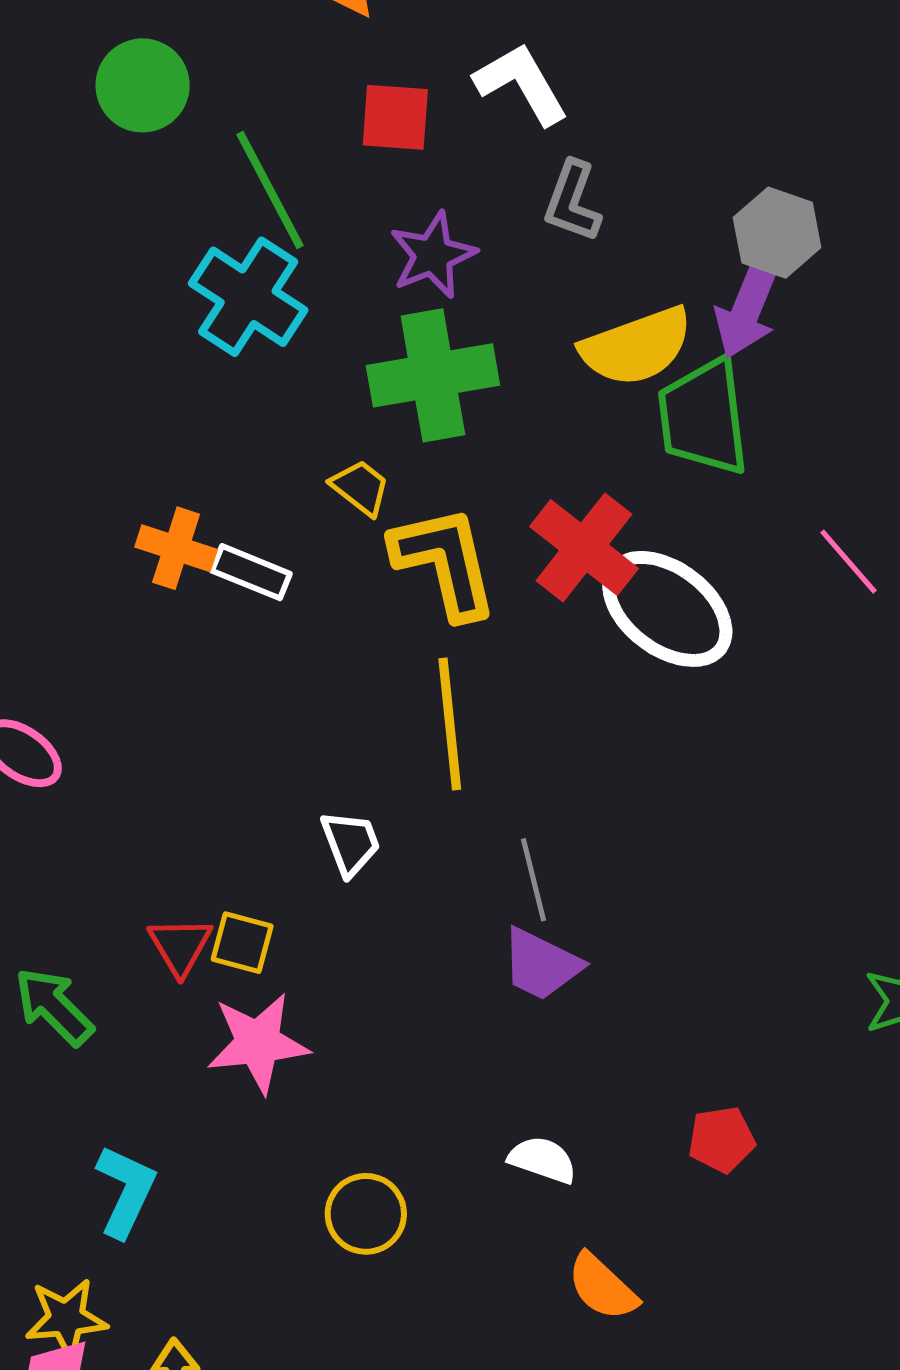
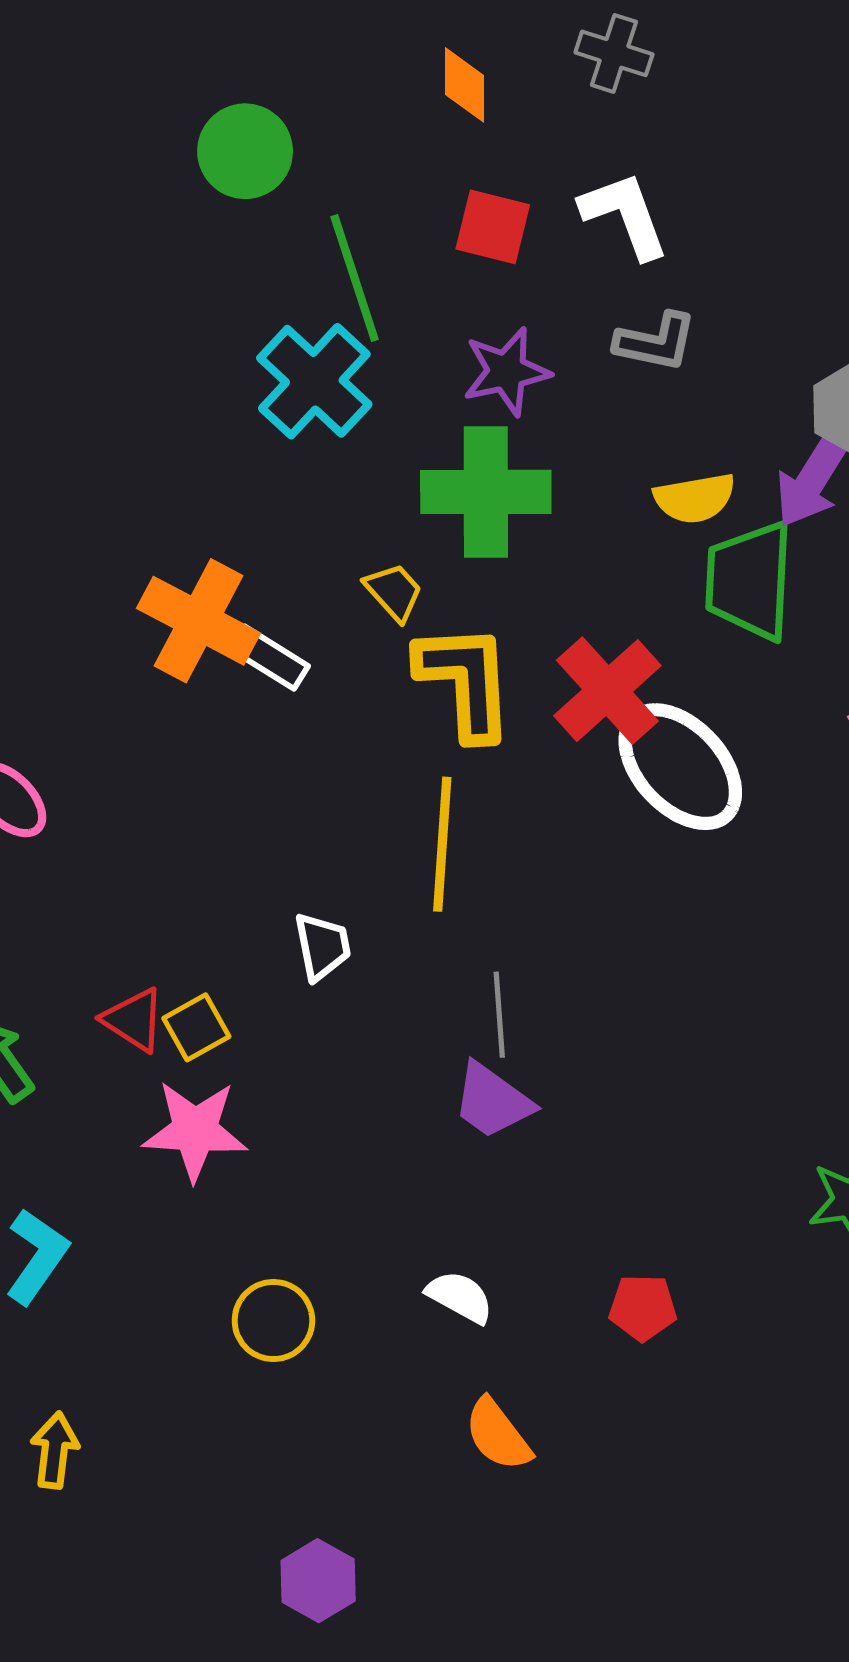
gray L-shape: (572, 201) -> (656, 342), turned -108
yellow semicircle: (636, 346) -> (695, 498), size x0.7
orange cross: (176, 548) -> (199, 621), size x1.5
yellow square: (242, 943) -> (196, 1027), turned 36
red triangle: (180, 946) -> (134, 1020), turned -36

